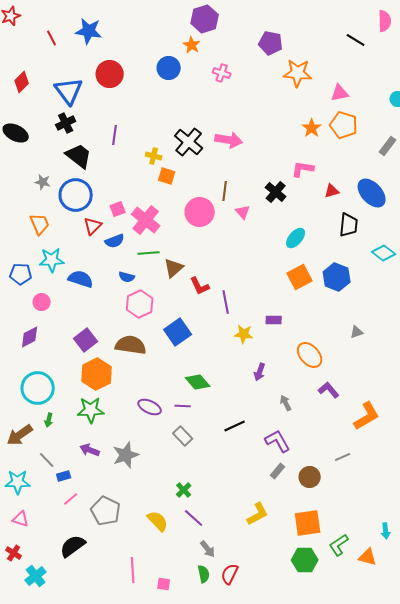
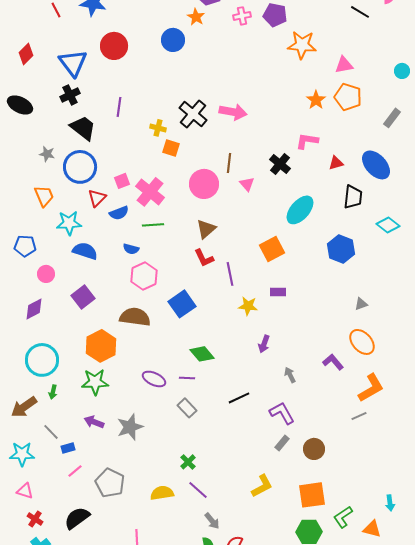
pink cross: (222, 73) -> (242, 16), moved, turned -30
cyan ellipse: (296, 238) -> (300, 210), size x1.4
cyan star: (52, 260) -> (69, 223), moved
brown triangle: (174, 268) -> (206, 229), moved
orange square: (300, 277) -> (272, 249), moved
purple square: (86, 340) -> (83, 297), moved
orange ellipse: (310, 355) -> (362, 342), moved
gray line: (343, 457) -> (359, 416), moved
yellow semicircle: (158, 521) -> (162, 493), turned -55
red cross: (14, 553) -> (35, 519), moved

